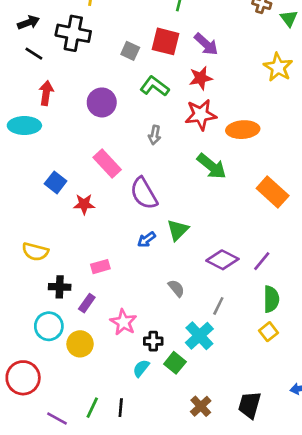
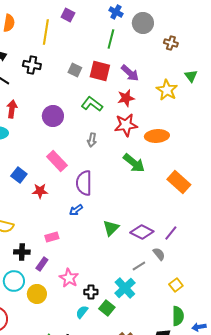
green triangle: (289, 18) -> (191, 76), moved
black cross: (73, 33) -> (32, 65), size x0.7
gray square: (130, 51) -> (75, 70), moved
yellow star: (278, 67) -> (167, 90), moved
purple semicircle: (144, 193) -> (84, 183), turned 30
green triangle: (178, 230) -> (111, 228), moved
blue arrow: (146, 239) -> (76, 210), moved
gray semicircle: (176, 288) -> (159, 254), moved
green semicircle: (271, 299) -> (178, 316), moved
gray line: (218, 306) -> (139, 266), turned 32

